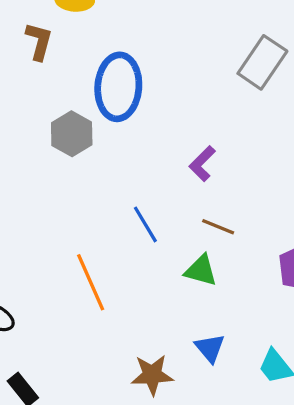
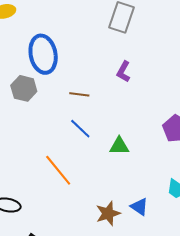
purple L-shape: (202, 164) -> (123, 72), moved
brown line: (218, 227) -> (79, 94), moved
blue triangle: (210, 348) -> (139, 207), moved

